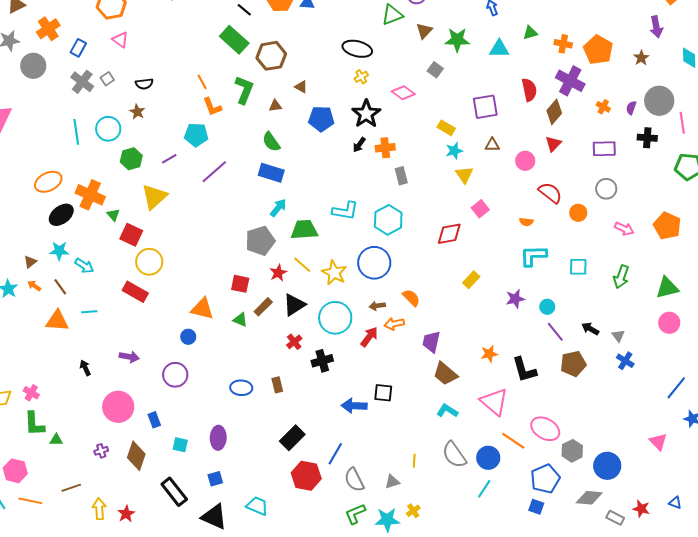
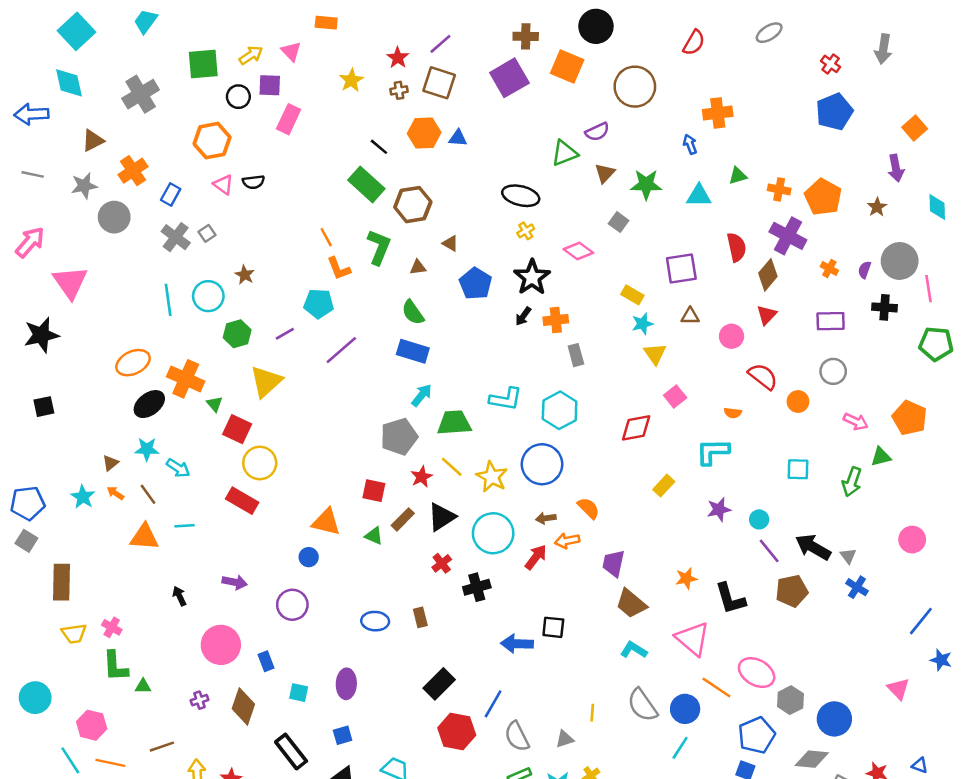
black semicircle: (144, 84) -> (253, 182), moved
blue pentagon: (321, 119) -> (476, 284), turned 30
cyan L-shape: (533, 256) -> (713, 452), moved
green triangle: (667, 288) -> (881, 457), moved, size x0.7
black arrow: (590, 329) -> (813, 547), size x1.6

